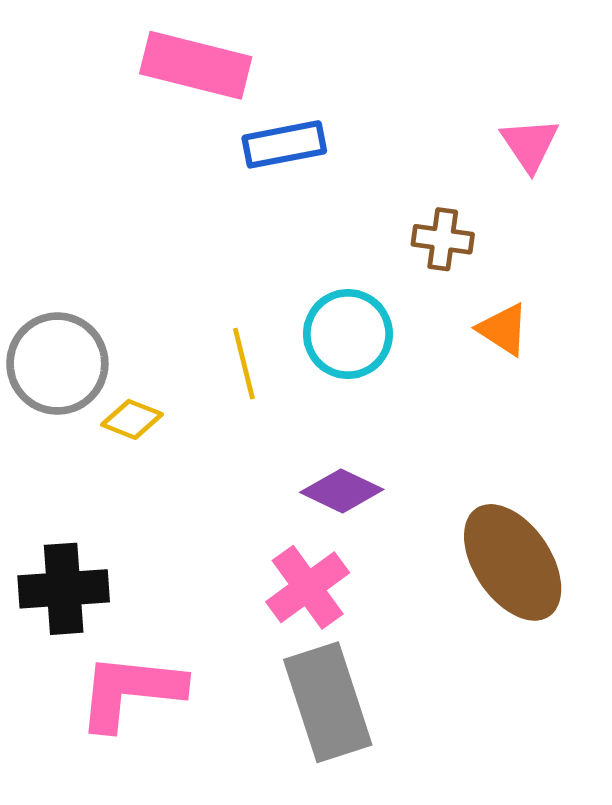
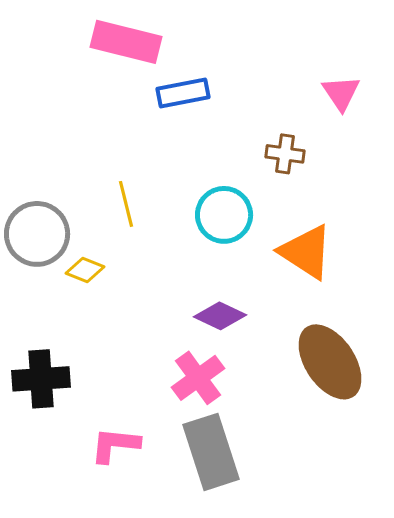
orange triangle: (503, 329) -> (306, 252), moved, size x1.6
yellow line: (244, 364) -> (126, 204), moved
pink L-shape: (130, 691) -> (115, 445), moved, size x0.7

